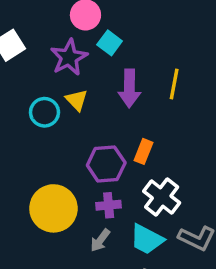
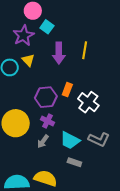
white cross: (162, 197) -> (88, 102), moved
purple cross: (109, 205) -> (48, 121), turned 32

